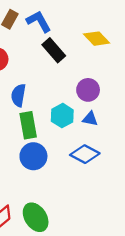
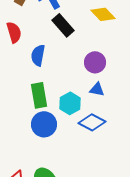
blue semicircle: (18, 95) -> (38, 55), moved
cyan hexagon: (62, 116) -> (70, 103), moved

